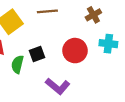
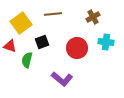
black square: (37, 54) -> (42, 42), moved

